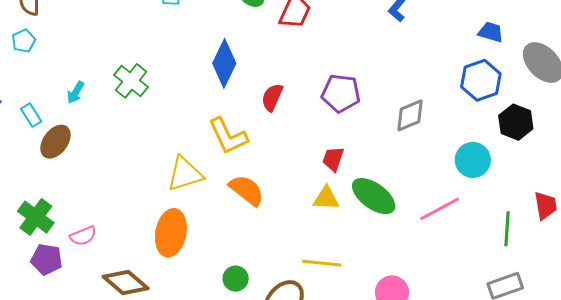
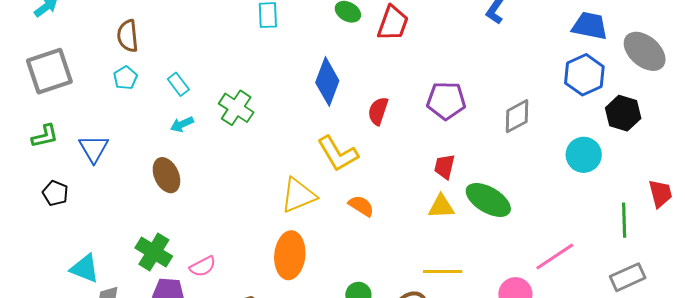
blue trapezoid: (491, 32) -> (590, 26), size x1.4
cyan arrow: (76, 92) -> (182, 124), turned 40
cyan rectangle: (31, 115) -> (178, 84), moved
brown ellipse: (56, 142) -> (166, 175), turned -56
orange semicircle: (247, 190) -> (361, 206), size x0.7
pink line: (440, 209) -> (555, 257), moved

